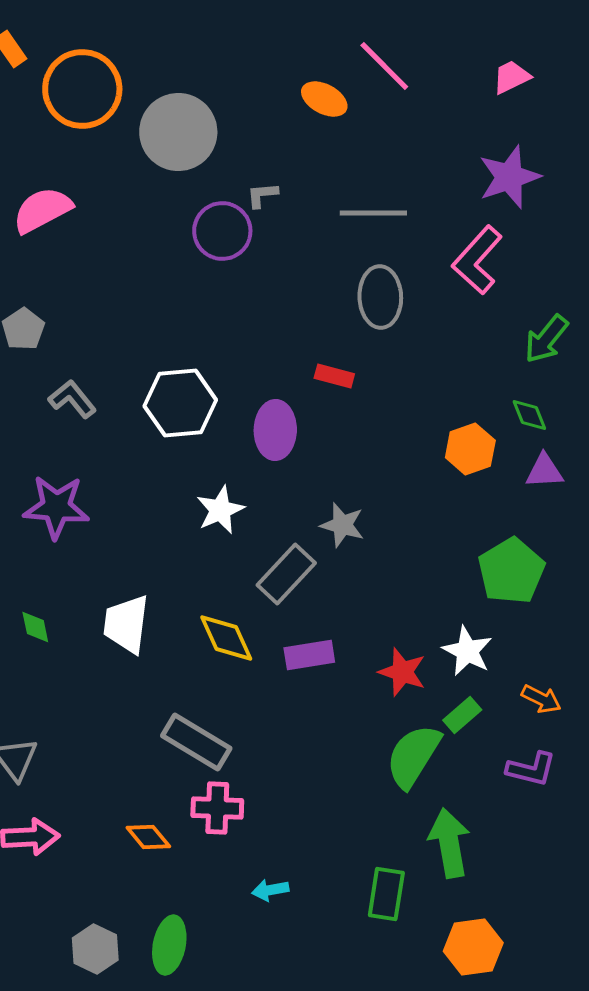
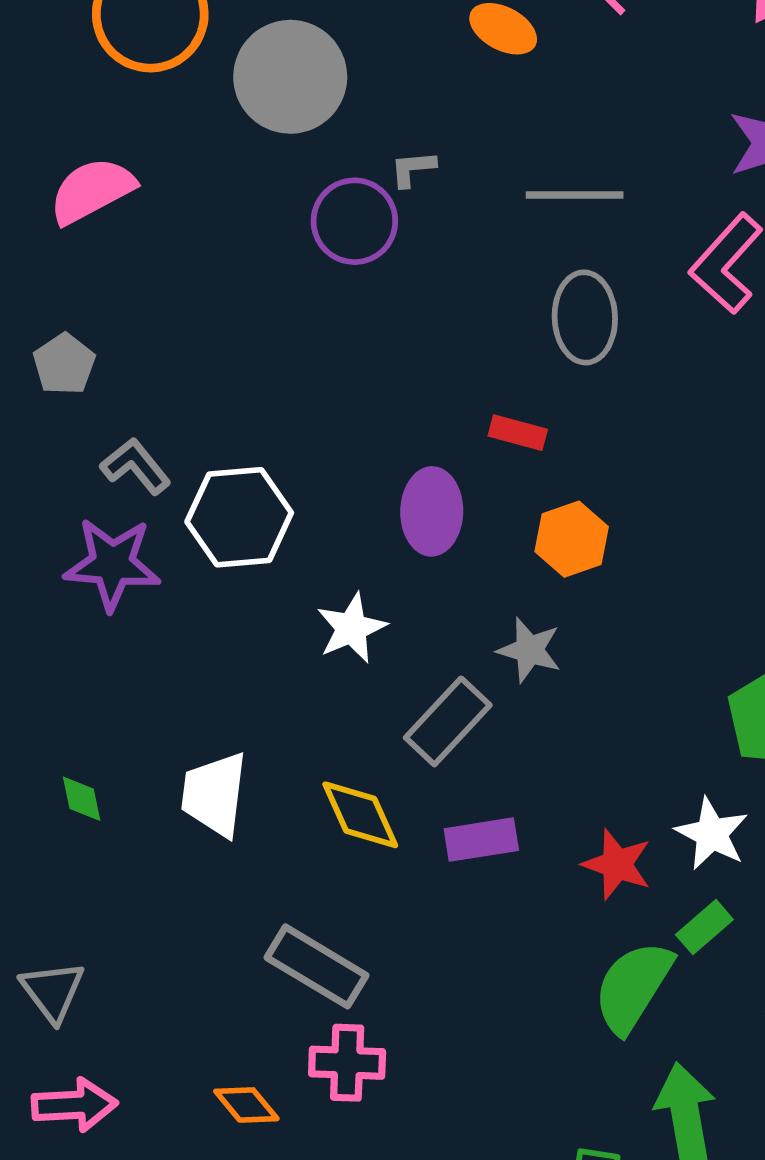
white hexagon: (180, 403) -> (239, 517), moved
orange hexagon: (470, 449) -> (572, 539), moved
purple star: (56, 507) -> (112, 564), moved

